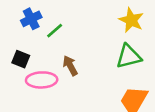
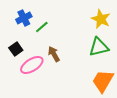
black square: (21, 59) -> (16, 49), turned 32
pink ellipse: (42, 80) -> (32, 65), turned -30

